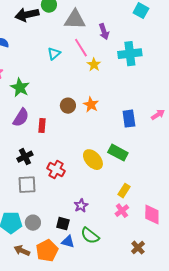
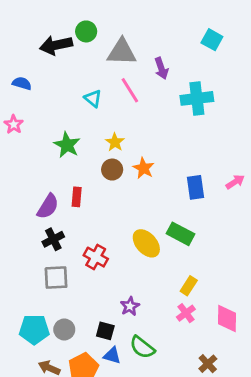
cyan triangle: (54, 54) -> (93, 98), turned -40
yellow star: (94, 65) -> (115, 142), moved
green star: (20, 88) -> (67, 145), moved
purple semicircle: (21, 118) -> (48, 206), moved

